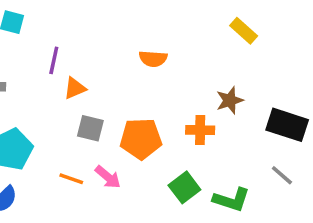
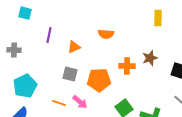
yellow rectangle: (244, 31) -> (158, 18), turned 49
orange triangle: (75, 88) -> (74, 47), moved
orange cross: (200, 130) -> (127, 66), moved

